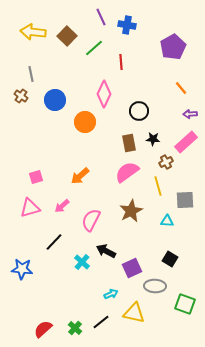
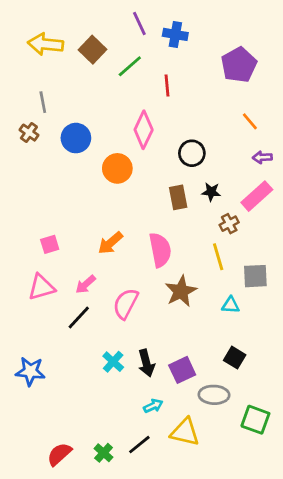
pink semicircle: (127, 172) -> (160, 250), moved, turned 115
black line: (54, 242) -> (79, 318), moved
black arrow: (106, 251) -> (146, 363), moved, turned -132

